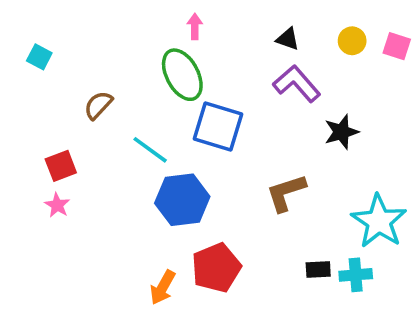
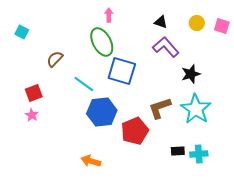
cyan star: (379, 221) -> (196, 109), moved
red pentagon: (216, 268) -> (135, 131), moved
orange arrow: (163, 287) -> (91, 161), turned 78

